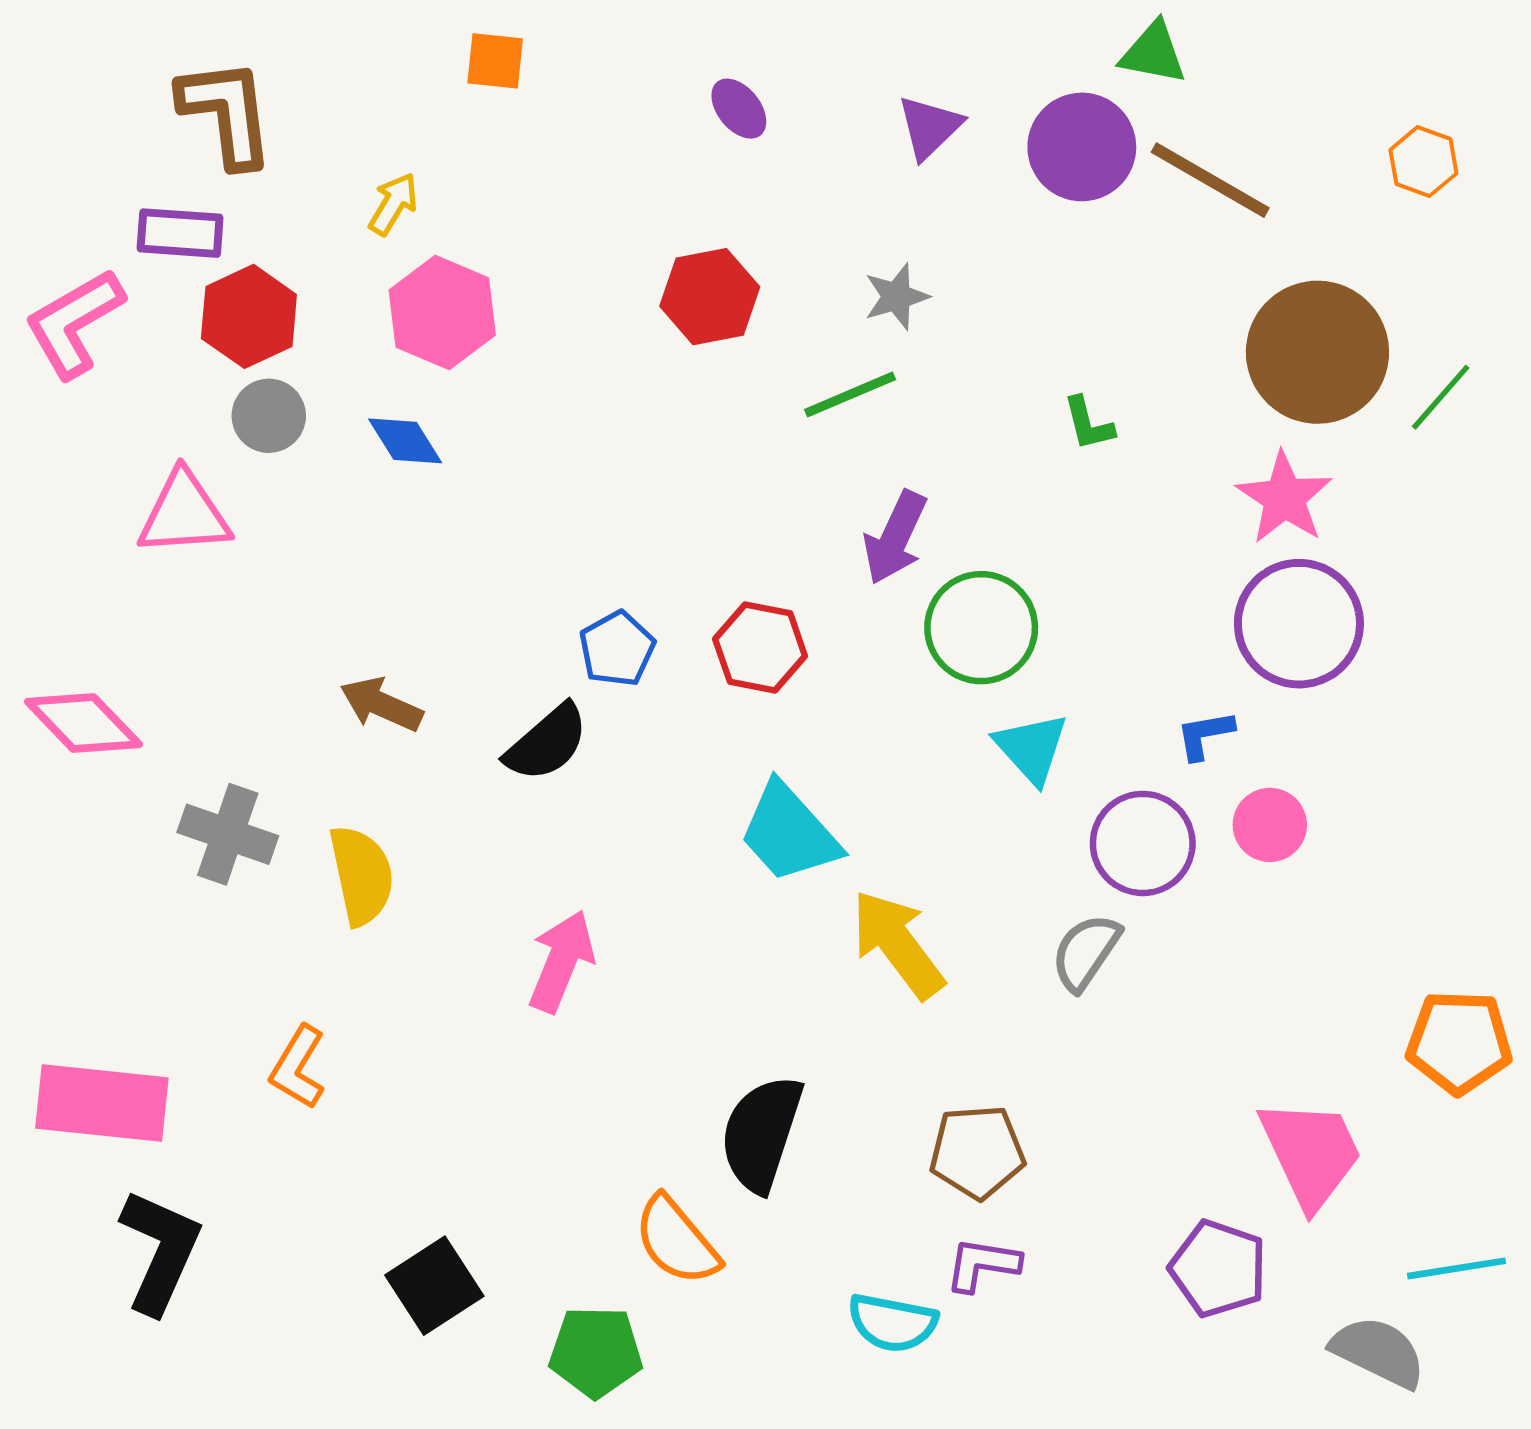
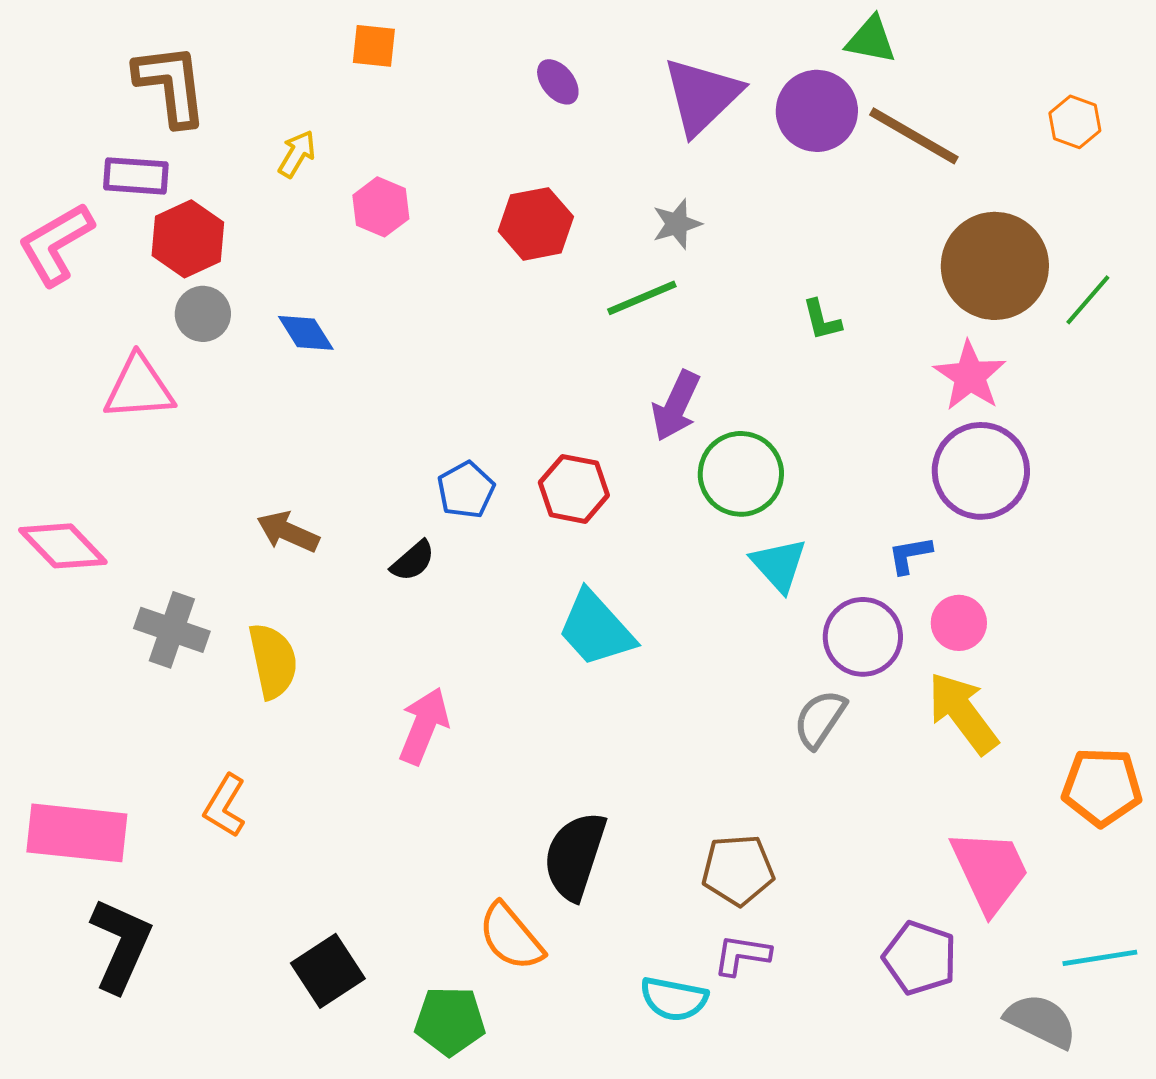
purple triangle: (930, 127) -> (702, 96), size x1.6
pink hexagon: (442, 312) -> (381, 207), moved, size x0.7
black semicircle: (547, 743) -> (413, 561), size x0.7
yellow arrow: (898, 944) -> (963, 713), moved

